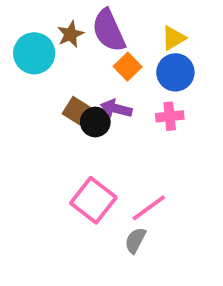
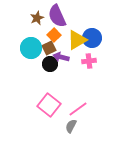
yellow triangle: (174, 38) -> (77, 40), moved, size x1.5
cyan circle: (34, 53) -> (31, 48), moved
orange square: (128, 67) -> (54, 35), moved
brown square: (76, 111) -> (49, 48), moved, turned 32

